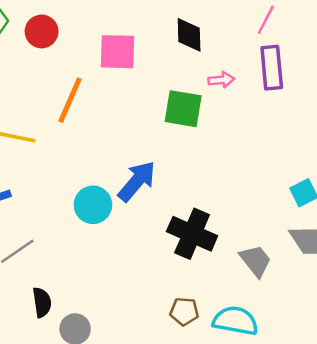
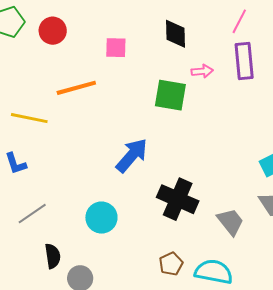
pink square: (117, 52) -> (116, 48), size x0.7
orange line: (70, 100) -> (76, 88), turned 51
cyan circle: (93, 205) -> (101, 218), moved
brown pentagon: (184, 311) -> (171, 264), turned -30

